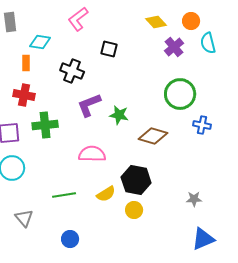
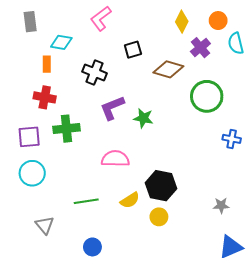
yellow diamond: (156, 22) -> (182, 22), turned 70
black square: (109, 49) -> (133, 50), turned -30
blue cross: (202, 125) -> (232, 139), moved
brown diamond: (153, 136) -> (168, 69), moved

